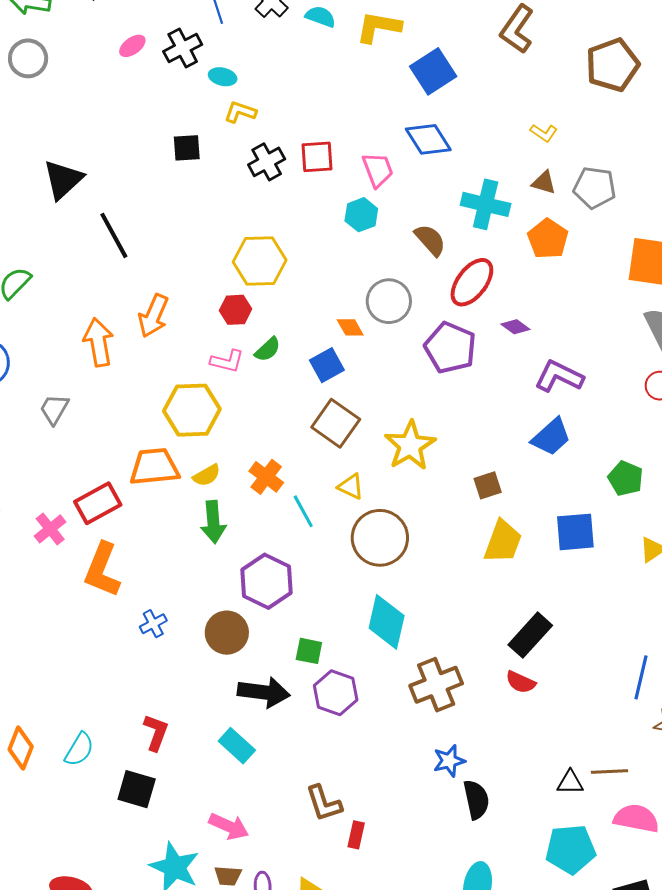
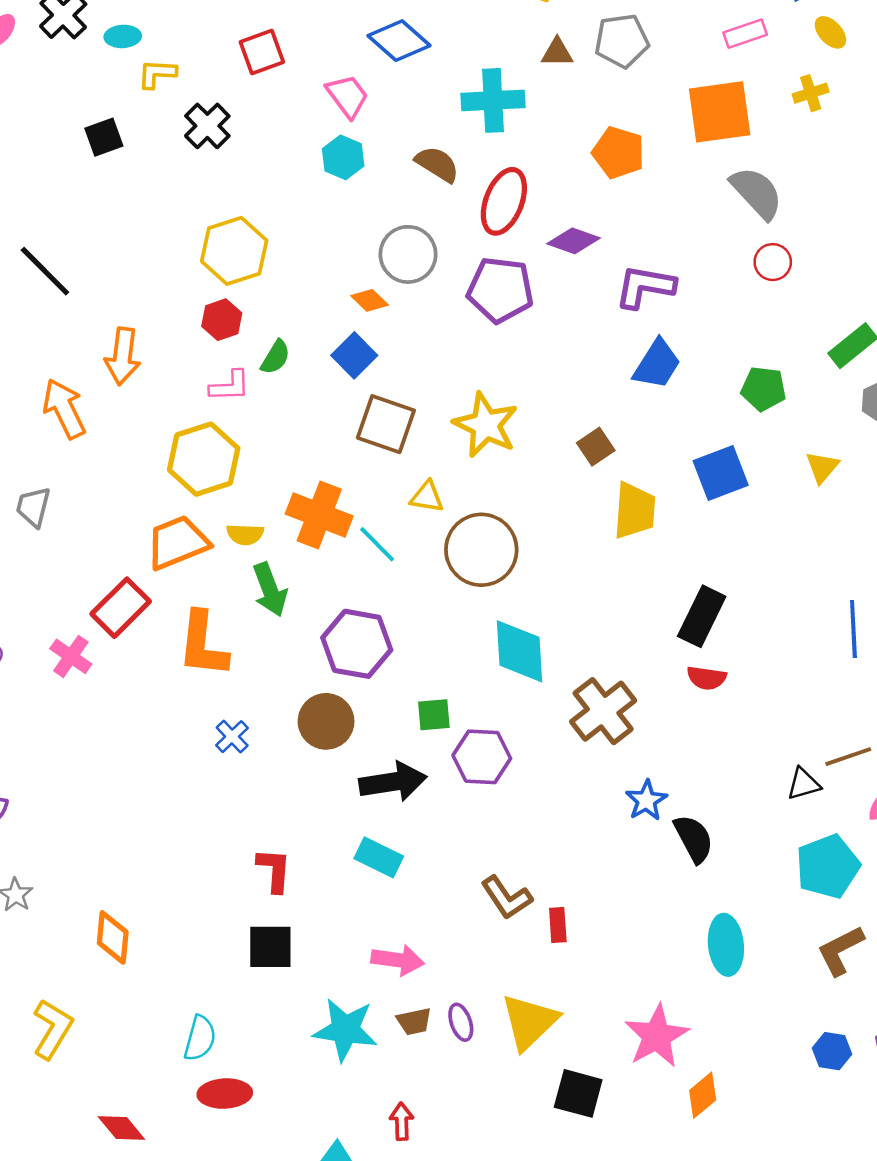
red square: (317, 157) -> (262, 52), moved
orange pentagon: (548, 239) -> (618, 153), moved
purple diamond: (515, 327) -> (573, 241), size x1.4
yellow semicircle: (207, 475) -> (245, 534), turned 48
orange cross: (266, 477) -> (319, 515), size x1.4
orange L-shape: (102, 570) -> (203, 644), moved
cyan semicircle: (79, 749) -> (200, 1038), moved

